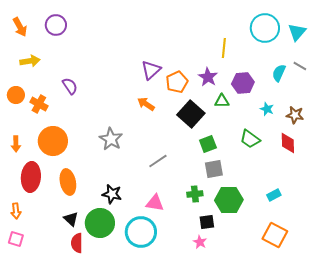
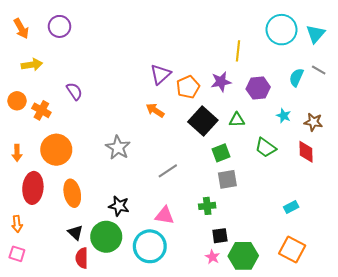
purple star: (208, 77) -> (221, 82), turned 30
green triangle: (222, 101) -> (237, 120), moved
green hexagon: (229, 200) -> (243, 256), moved

